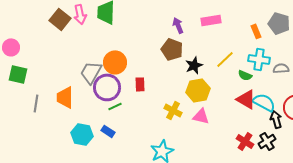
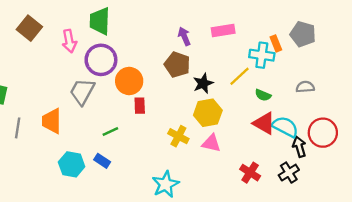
pink arrow: (80, 14) -> (69, 41), moved
brown square: (60, 19) -> (29, 28), moved
cyan cross: (259, 59) -> (262, 55), moved
orange circle: (115, 62) -> (129, 81), moved
purple circle: (107, 87) -> (101, 60), moved
red cross: (245, 141) -> (250, 173), moved

